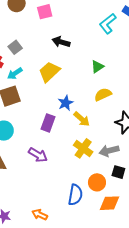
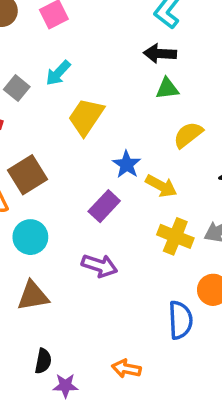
black arrow: (61, 42) -> (160, 54), moved
green triangle: (97, 67) -> (167, 89), turned 40
cyan arrow: (15, 73) -> (58, 73), moved
purple rectangle: (48, 123) -> (104, 206), turned 36

